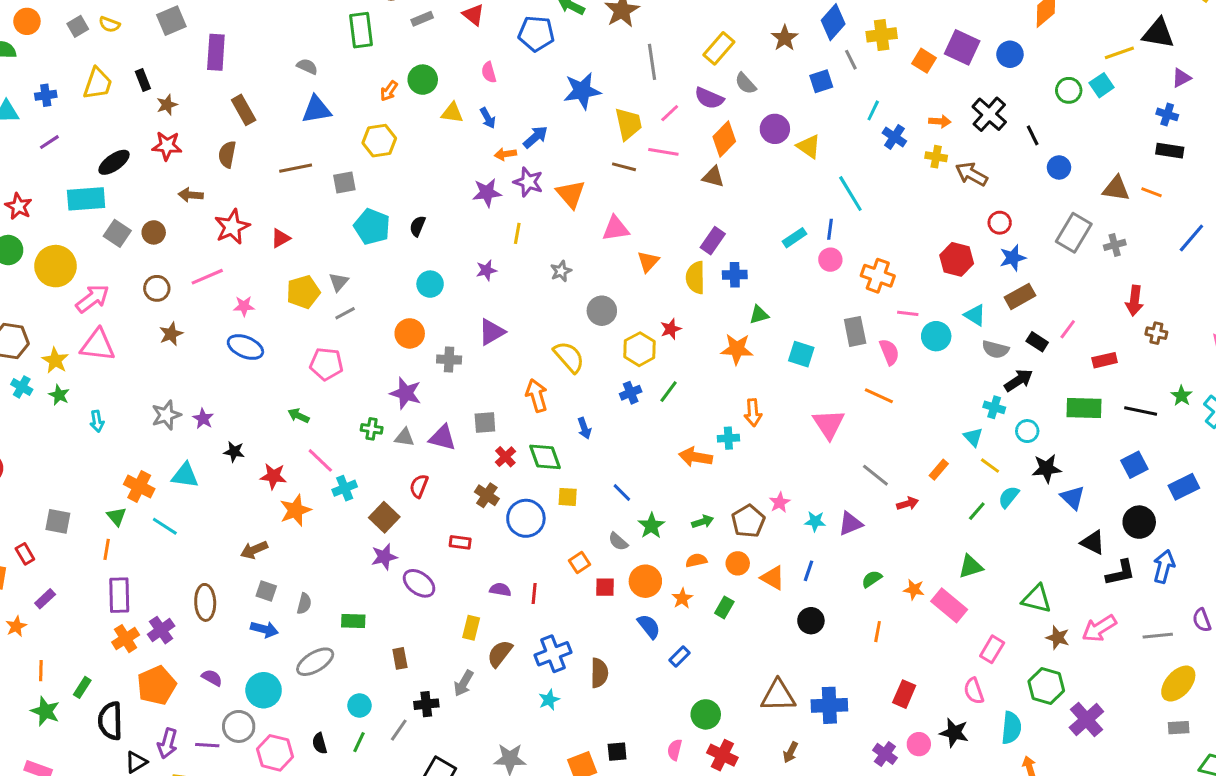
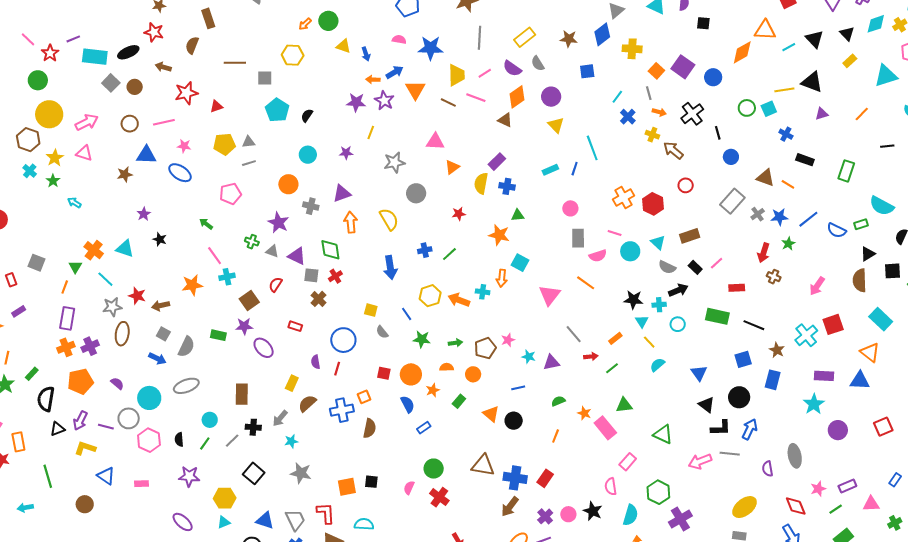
brown star: (785, 38) -> (569, 39), turned 30
gray line: (851, 60) -> (649, 93), moved
pink semicircle: (489, 72) -> (399, 39), moved, turned 104
blue triangle: (317, 110) -> (146, 155), moved
blue cross: (1167, 114) -> (786, 134), moved
purple line: (49, 142) -> (73, 39), moved
yellow triangle: (809, 146) -> (556, 125), moved
black ellipse: (114, 162) -> (128, 52), moved
orange triangle: (571, 194) -> (415, 90), moved
gray cross: (1115, 245) -> (758, 214), turned -32
blue star: (1013, 258) -> (779, 217), moved
pink circle: (830, 260) -> (570, 208), moved
yellow circle: (55, 266) -> (49, 114), moved
gray star: (561, 271) -> (394, 162), size x1.5
orange cross: (878, 276) -> (623, 198), moved, turned 30
gray triangle: (339, 282) -> (249, 142), turned 32
brown star: (171, 334) -> (125, 174), moved
pink triangle: (98, 345) -> (84, 153), size x0.7
yellow hexagon: (640, 349) -> (430, 296), moved
pink semicircle: (889, 352) -> (598, 256), turned 84
cyan square: (801, 354) -> (520, 263), moved
pink pentagon: (326, 364) -> (231, 194), turned -30
orange arrow: (537, 395) -> (351, 222), moved
green star: (1182, 396) -> (788, 244), moved
cyan cross: (994, 407) -> (659, 305), turned -32
gray star: (166, 415) -> (112, 307), moved
cyan arrow: (97, 421) -> (74, 203), turned 120
gray square: (485, 422) -> (311, 275), moved
blue arrow: (584, 428) -> (390, 267), size x1.6
green diamond: (545, 457) -> (330, 250), moved
black star: (1047, 468) -> (633, 300), moved
red star: (273, 476) -> (137, 296), moved
blue rectangle: (1184, 487) -> (773, 380), turned -60
green line: (977, 511) -> (612, 368), moved
blue circle: (526, 518) -> (343, 340), moved
green star: (651, 526) -> (422, 339), turned 30
gray semicircle: (618, 542) -> (382, 332), moved
orange square: (579, 563) -> (364, 397), moved
blue line: (808, 571) -> (518, 388), turned 48
orange triangle: (773, 578) -> (491, 414), moved
purple semicircle: (500, 590) -> (316, 362), turned -120
gray semicircle: (304, 604) -> (186, 347), size x1.5
green rectangle: (353, 621) -> (218, 335), moved
gray line: (1158, 636) -> (730, 454), moved
brown star: (1058, 638) -> (777, 350), moved
brown rectangle: (400, 658) -> (242, 394), size x1.5
red rectangle: (904, 694) -> (545, 478), moved
cyan star: (549, 700) -> (291, 441), moved
brown arrow: (790, 752) -> (510, 507), moved, size x1.5

